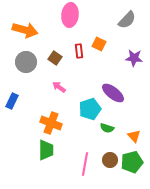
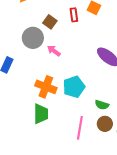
gray circle: (26, 62) -> (33, 38), moved
cyan pentagon: (90, 109) -> (74, 87), moved
green semicircle: (107, 128) -> (102, 105), moved

